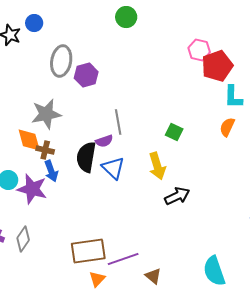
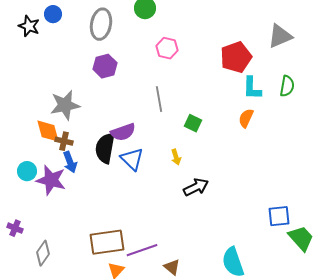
pink hexagon: (199, 50) -> (167, 48), moved
gray ellipse: (61, 61) -> (101, 24), moved
gray line: (118, 122) -> (159, 99), moved
purple semicircle: (104, 141) -> (123, 132), size x1.4
yellow arrow: (157, 166) -> (176, 157), size x0.6
gray diamond: (23, 239) -> (43, 253), moved

